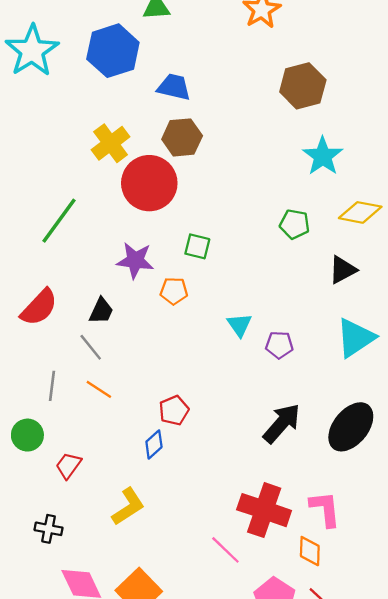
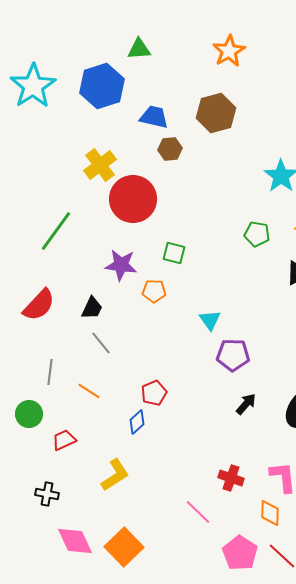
brown hexagon: (303, 86) -> (216, 113), moved
brown hexagon: (182, 137) -> (170, 149), moved, size x0.7
purple pentagon: (279, 345) -> (233, 355), moved, size x1.4
gray line: (91, 347) -> (101, 343), moved
orange line: (99, 389) -> (89, 391), moved
black arrow: (282, 423) -> (246, 404), size x0.6
red trapezoid: (68, 466) -> (64, 440), turned 30
red cross: (264, 510) -> (231, 478), size x0.6

